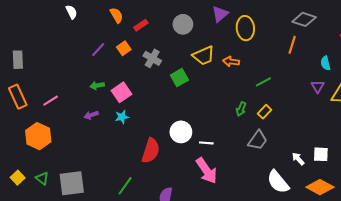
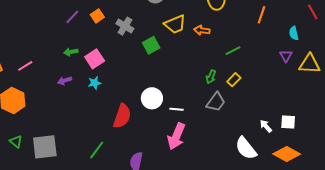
gray trapezoid: (258, 140) -> (216, 102), moved
pink arrow: (207, 171) -> (176, 136), turned 56

